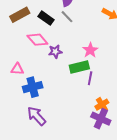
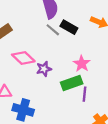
black rectangle: (46, 18) -> (69, 27), moved
blue cross: (33, 87) -> (23, 110), turned 36

